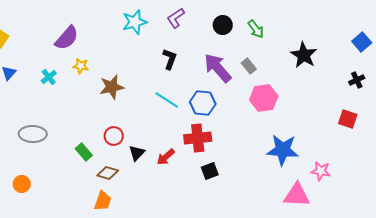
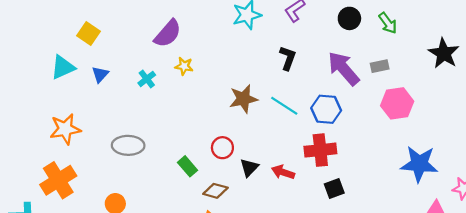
gray rectangle: (249, 66) -> (380, 66), turned -63
brown star: (112, 87) -> (243, 99), moved
red arrow: (166, 157) -> (283, 172), turned 60

